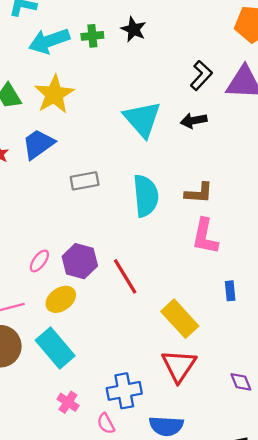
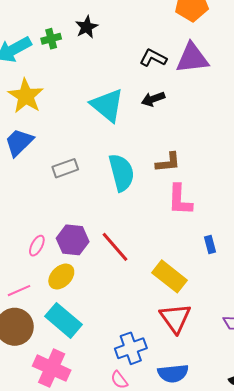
black star: (134, 29) -> (87, 27), turned 30
black L-shape: (201, 75) -> (153, 58), turned -96
pink cross: (68, 402) -> (52, 368), moved, size x1.8

